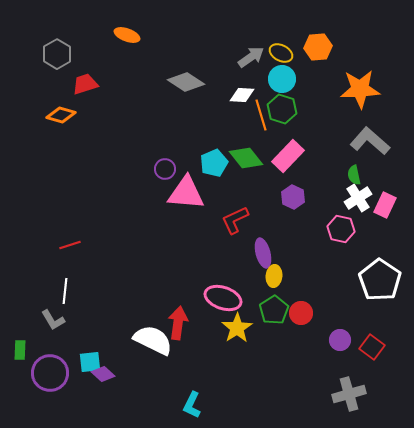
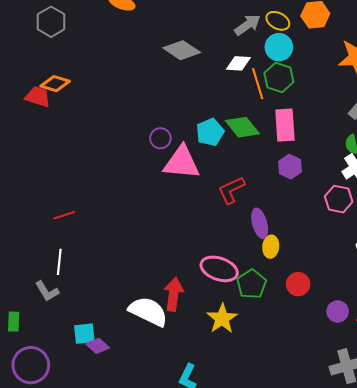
red trapezoid: (85, 84) -> (38, 97), moved, turned 36
pink rectangle: (288, 156) -> (285, 125), turned -48
green pentagon: (274, 310) -> (252, 284), moved
yellow star: (237, 328) -> (222, 319), moved
purple circle: (50, 373) -> (31, 365), moved

